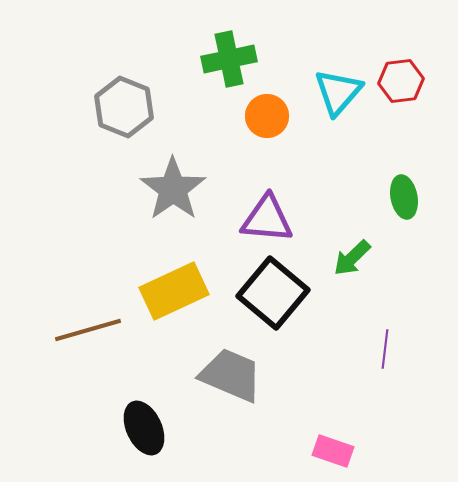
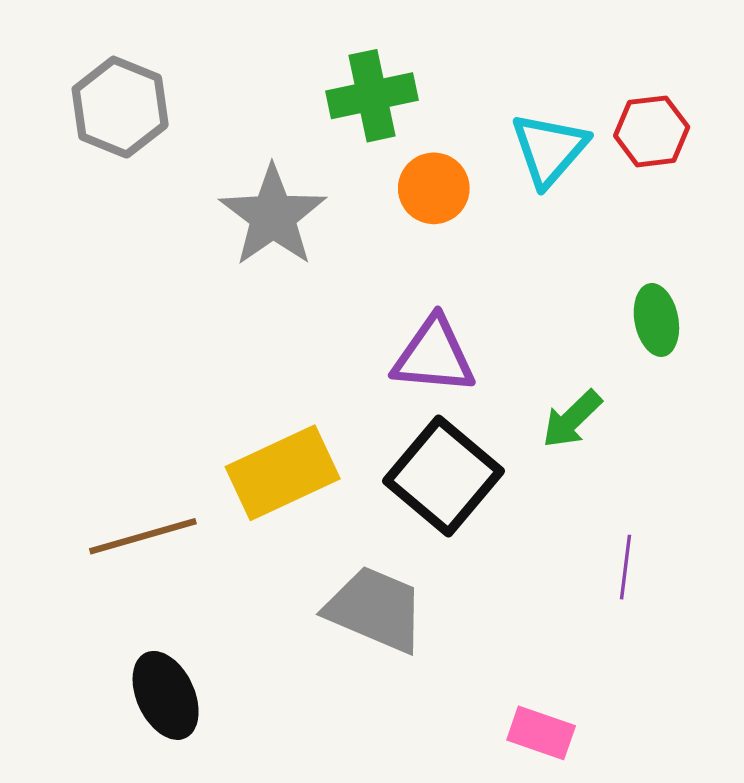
gray hexagon: (124, 107) -> (120, 107), moved
gray star: (173, 189) -> (273, 216), moved
black ellipse: (144, 428) -> (166, 695), moved

